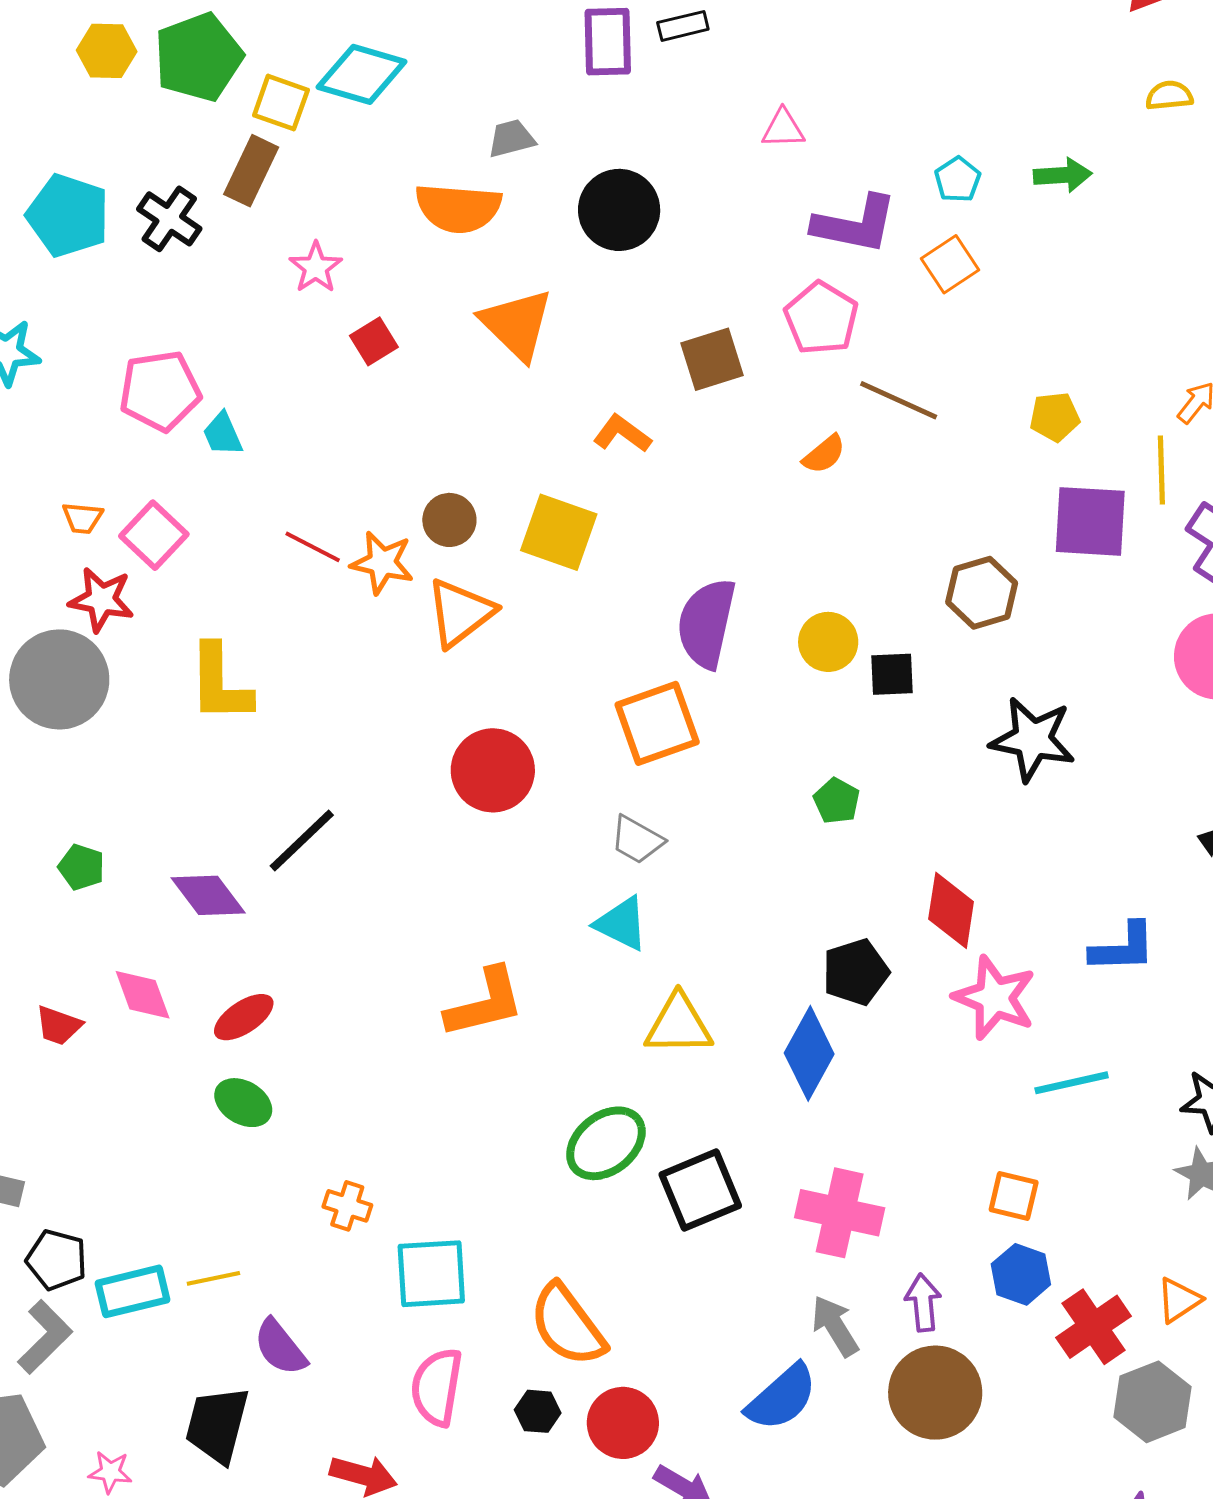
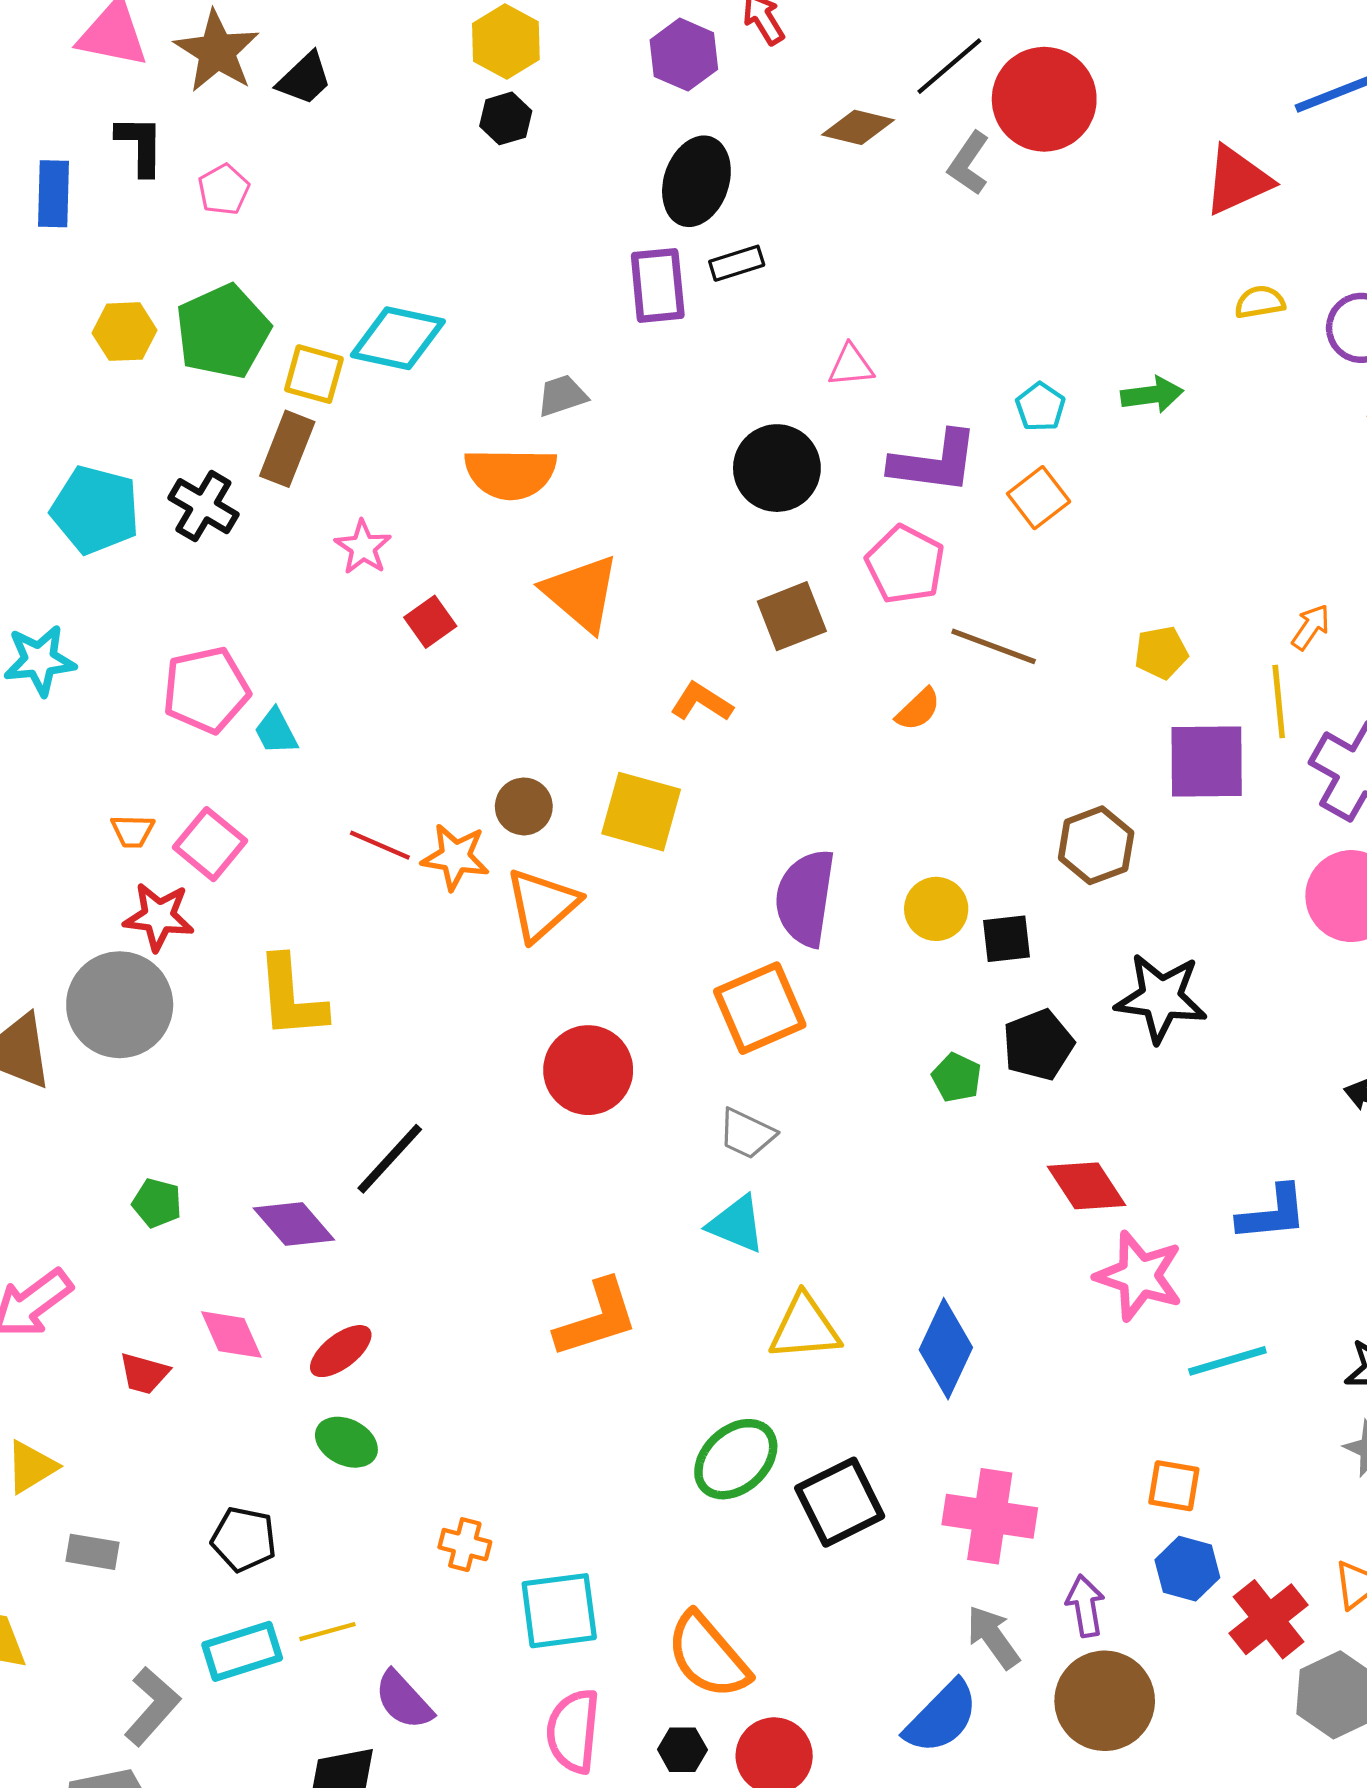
black circle: (619, 210) -> (777, 468), moved
red diamond: (951, 910) -> (1087, 1186), turned -38
black pentagon: (856, 972) -> (1038, 1045), moved
black pentagon: (57, 1260) -> (244, 1539), moved

